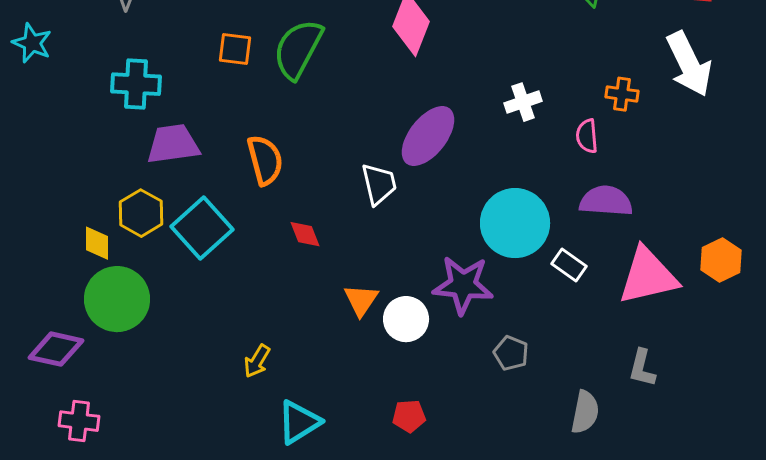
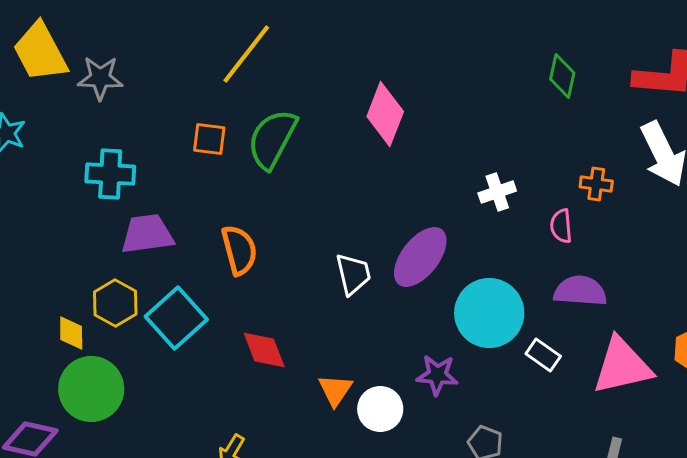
purple ellipse: (428, 136) -> (420, 257), moved
red diamond: (305, 234) -> (264, 350), moved, size x1.4
purple star: (463, 285) -> (437, 375), size x0.7

